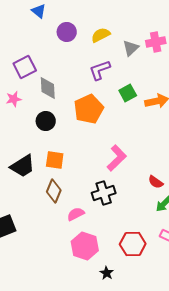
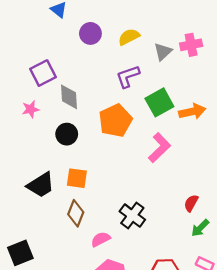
green square: (128, 93) -> (159, 102), size x1.4
pink L-shape: (117, 158) -> (159, 148), moved
red semicircle: (156, 182) -> (191, 203), turned 84
black cross: (104, 193) -> (132, 216), turned -35

